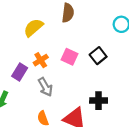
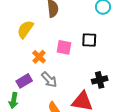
black square: (98, 56) -> (89, 40), turned -35
purple rectangle: (20, 72) -> (24, 81), moved, turned 42

